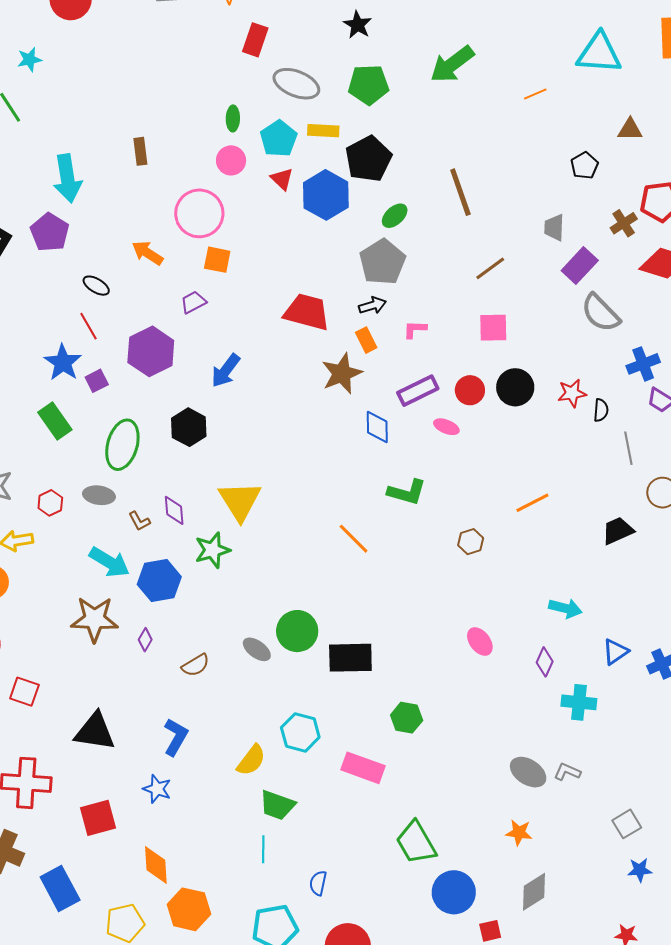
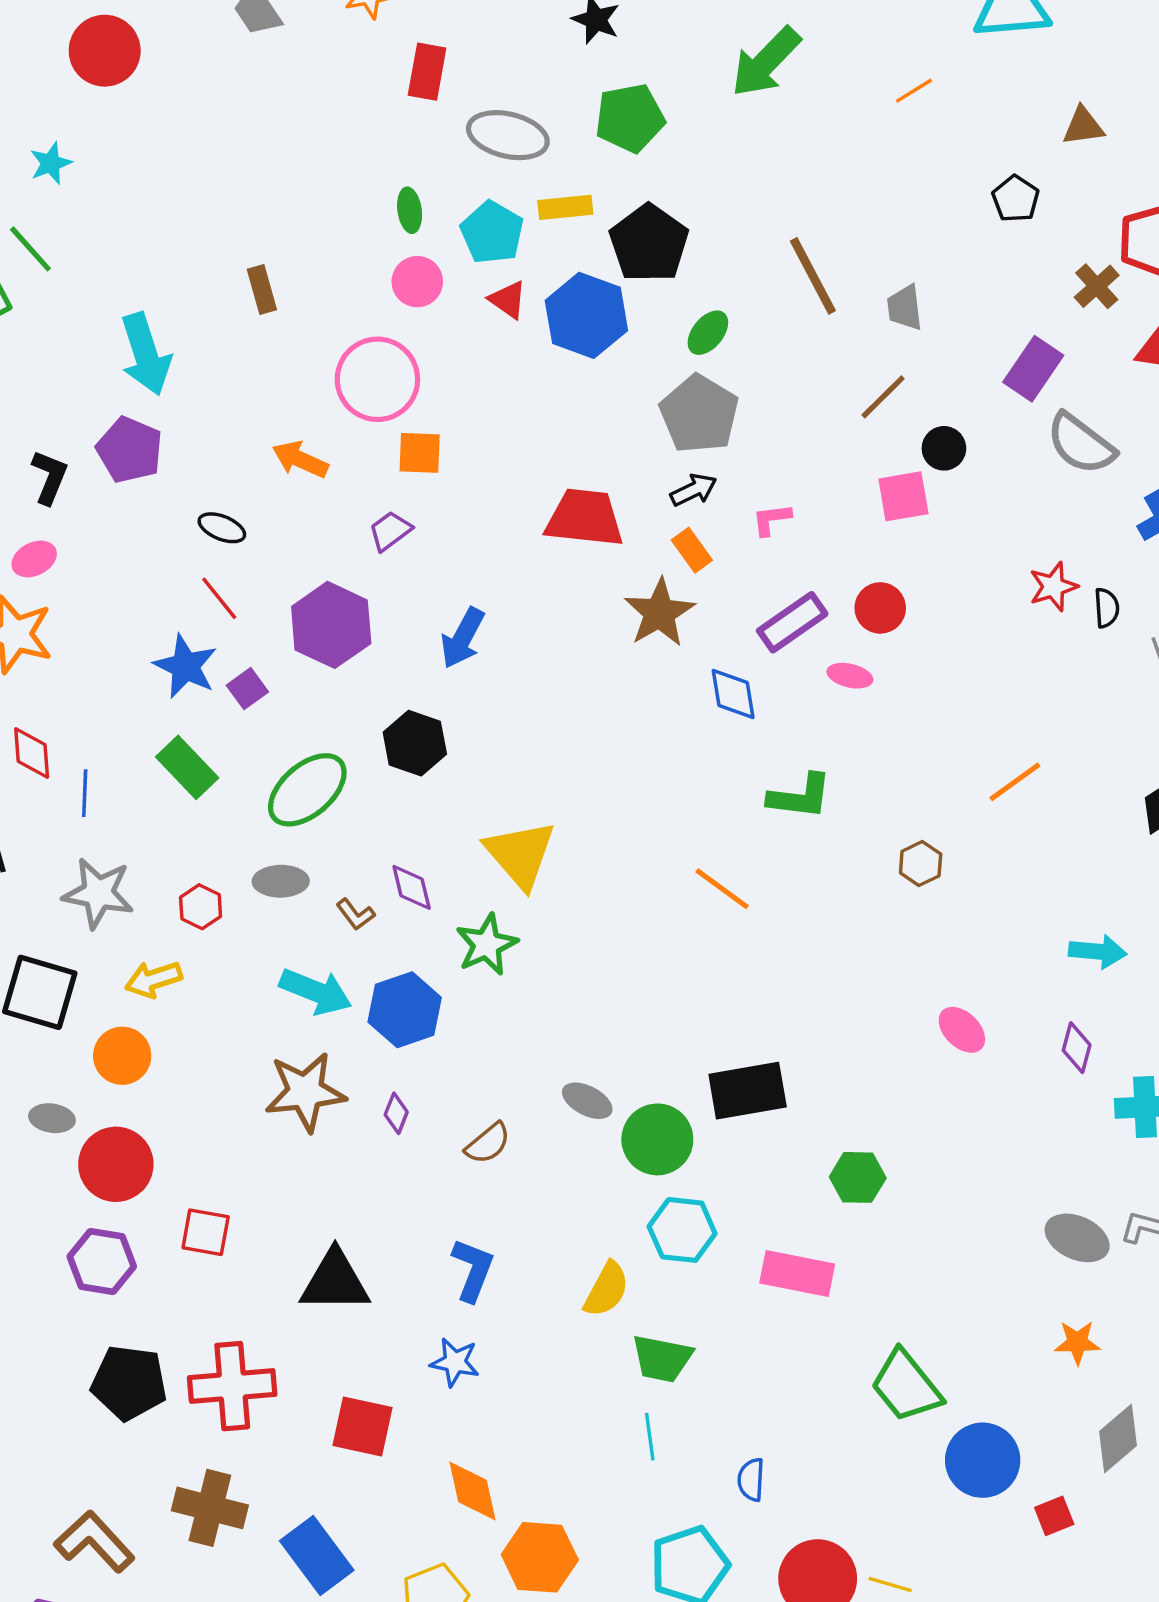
gray trapezoid: (554, 228) -> (905, 308), moved
black circle: (515, 387) -> (944, 448), moved, size x0.7
green ellipse: (122, 445) -> (307, 790), turned 42
green circle: (297, 631) -> (657, 1139), moved
red square: (98, 818) -> (363, 1427), turned 36

